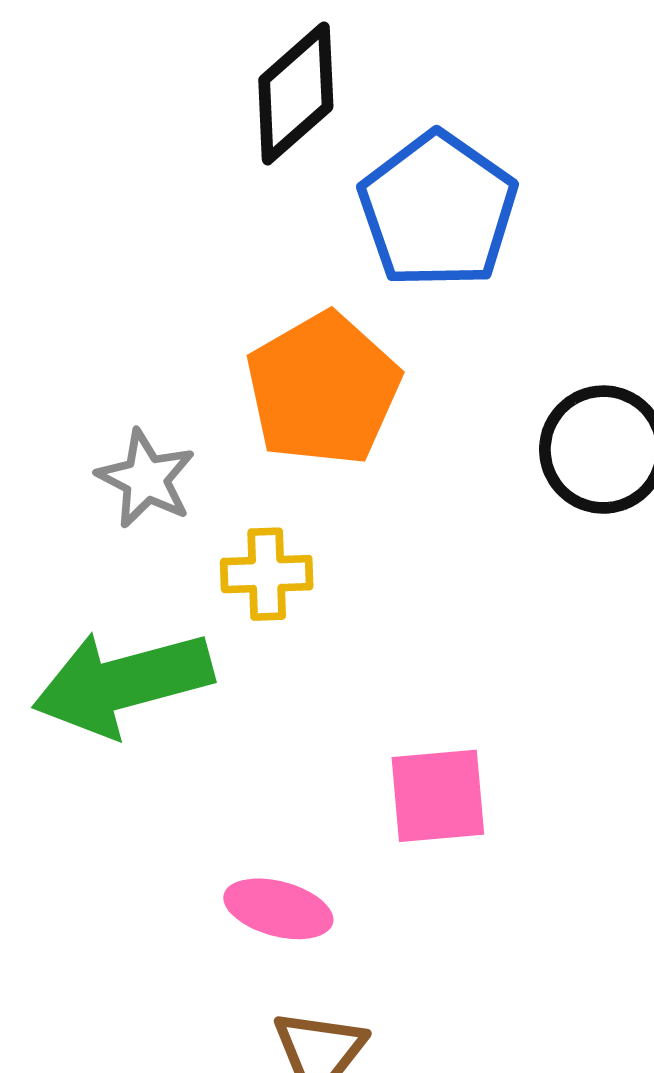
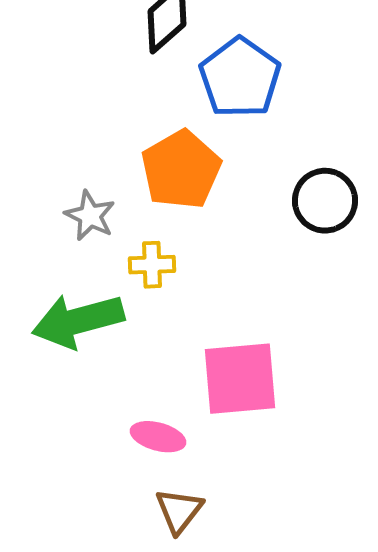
pink square: (438, 796) -> (240, 379), size x1.5

